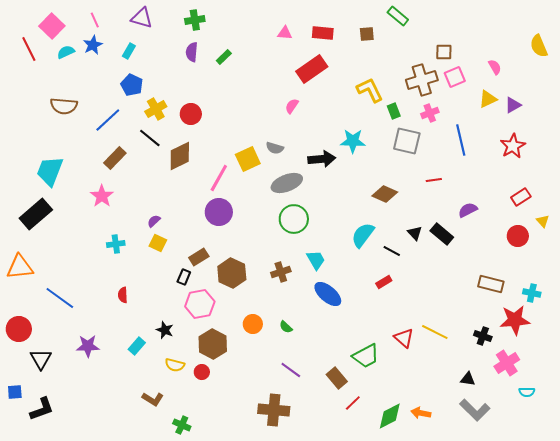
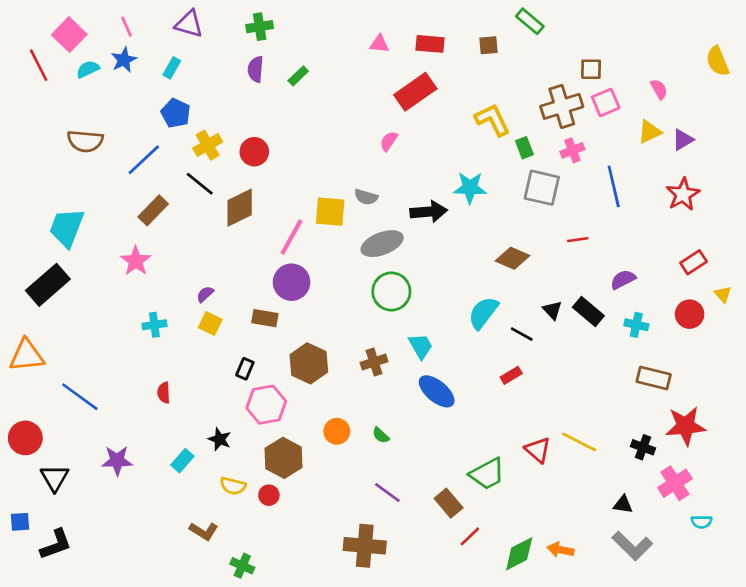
yellow square: (248, 159) -> (330, 212), turned 30
brown rectangle: (199, 257) -> (265, 318), moved, turned 42
cyan cross: (532, 293) -> (636, 325), moved

